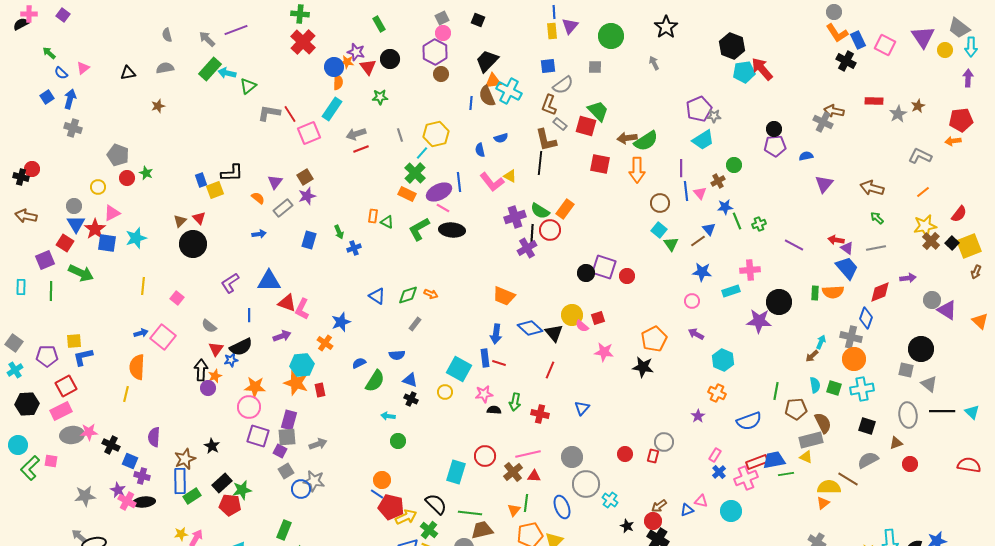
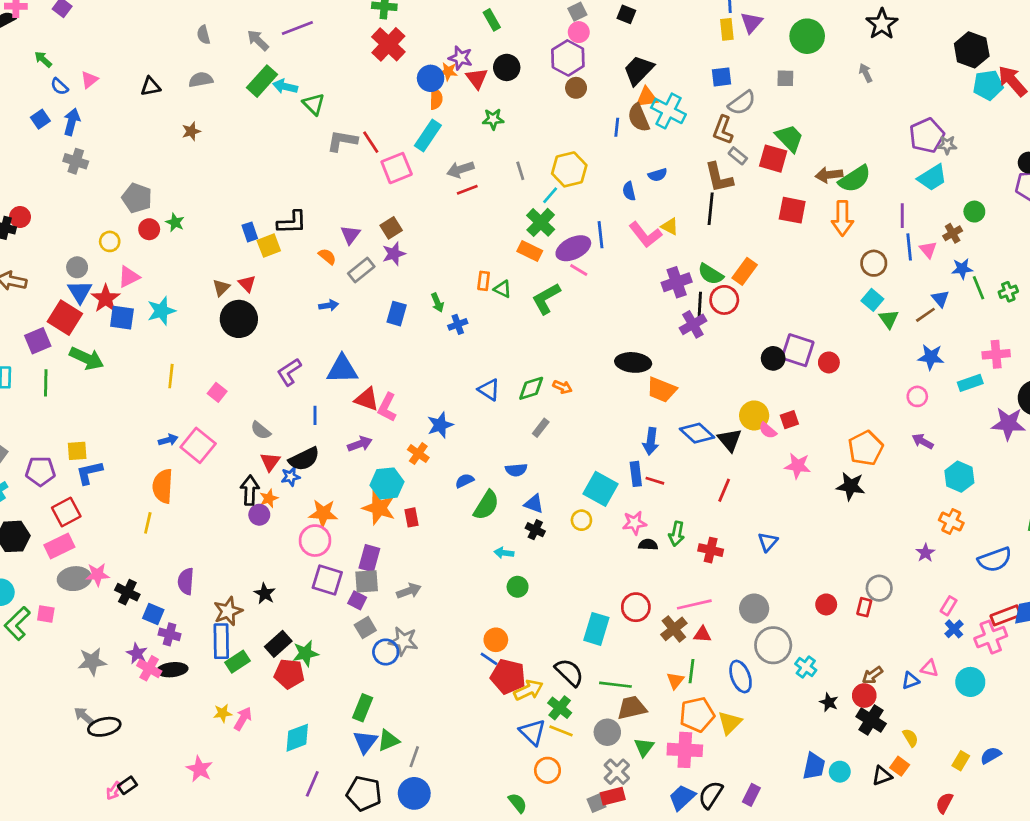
green triangle: (248, 86) -> (314, 104), turned -36
black ellipse: (452, 230) -> (633, 362), moved
red square: (65, 243) -> (65, 318), size x1.4

